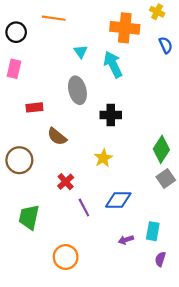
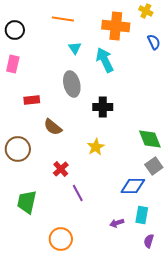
orange line: (54, 18) -> (63, 19), moved
green diamond: (161, 149) -> (150, 139), turned -55
blue diamond: (118, 200) -> (133, 186), moved

